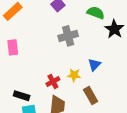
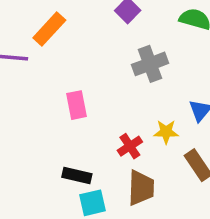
pink rectangle: (13, 47) -> (76, 105), moved

